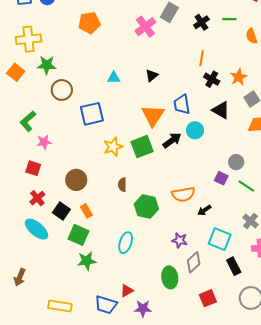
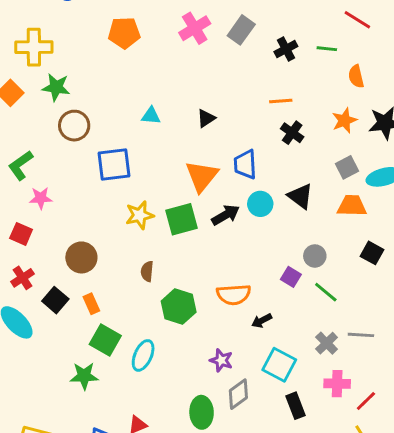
pink cross: (145, 27) -> (195, 28), moved
orange line: (202, 58) -> (281, 101), turned 70
orange star: (239, 77) -> (344, 120), moved
black triangle: (221, 110) -> (300, 196), moved
green square: (79, 235) -> (105, 340), moved

